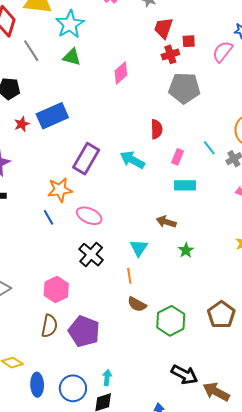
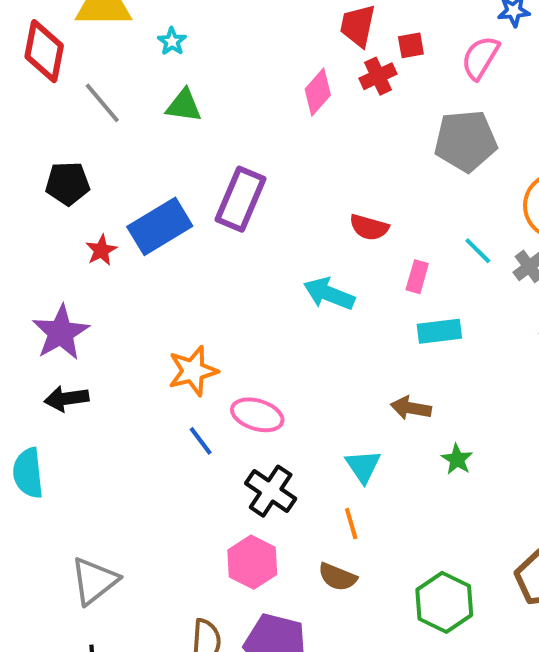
cyan star: (70, 24) -> (172, 41), size x0.5
pink diamond: (121, 73) -> (318, 92), moved
gray pentagon: (184, 88) -> (466, 141), moved
red semicircle: (157, 129) -> (369, 227), turned 114
purple rectangle: (86, 159) -> (240, 199), moved
blue line: (48, 217) -> (201, 441), moved
pink hexagon: (56, 290) -> (252, 562), moved
brown semicircle: (137, 304) -> (338, 577), moved

